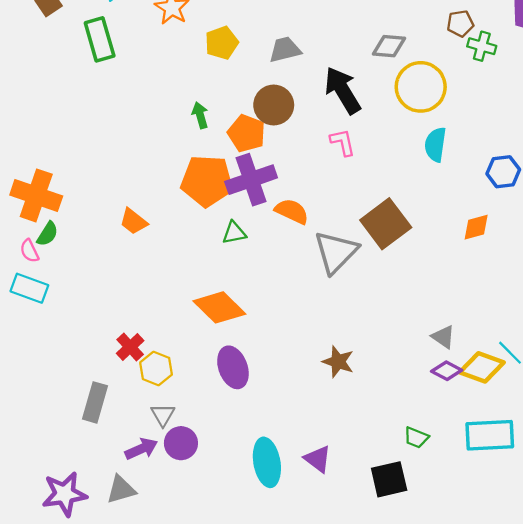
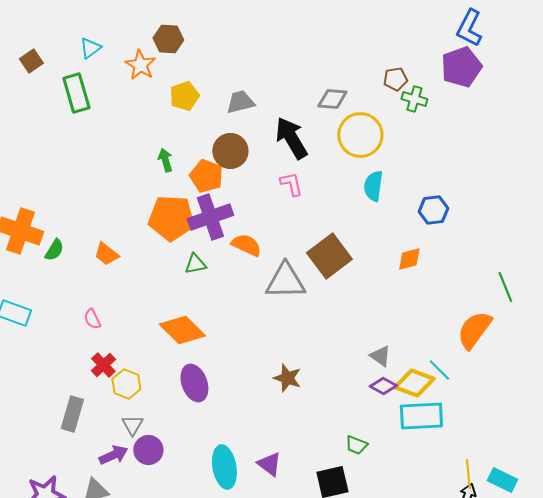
green semicircle: (47, 234) -> (54, 250), moved
pink semicircle: (29, 251) -> (92, 319), moved
gray triangle: (336, 252) -> (285, 281), turned 45
cyan rectangle: (490, 435) -> (421, 416), moved

